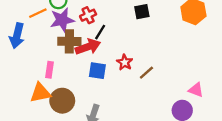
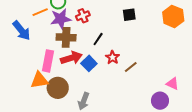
black line: (100, 32) -> (98, 39), moved
blue arrow: (17, 36) -> (21, 31), turned -55
red arrow: (88, 47) -> (71, 58), moved
pink rectangle: (49, 70) -> (48, 61), size x1.5
blue square: (97, 71) -> (89, 63), turned 35

